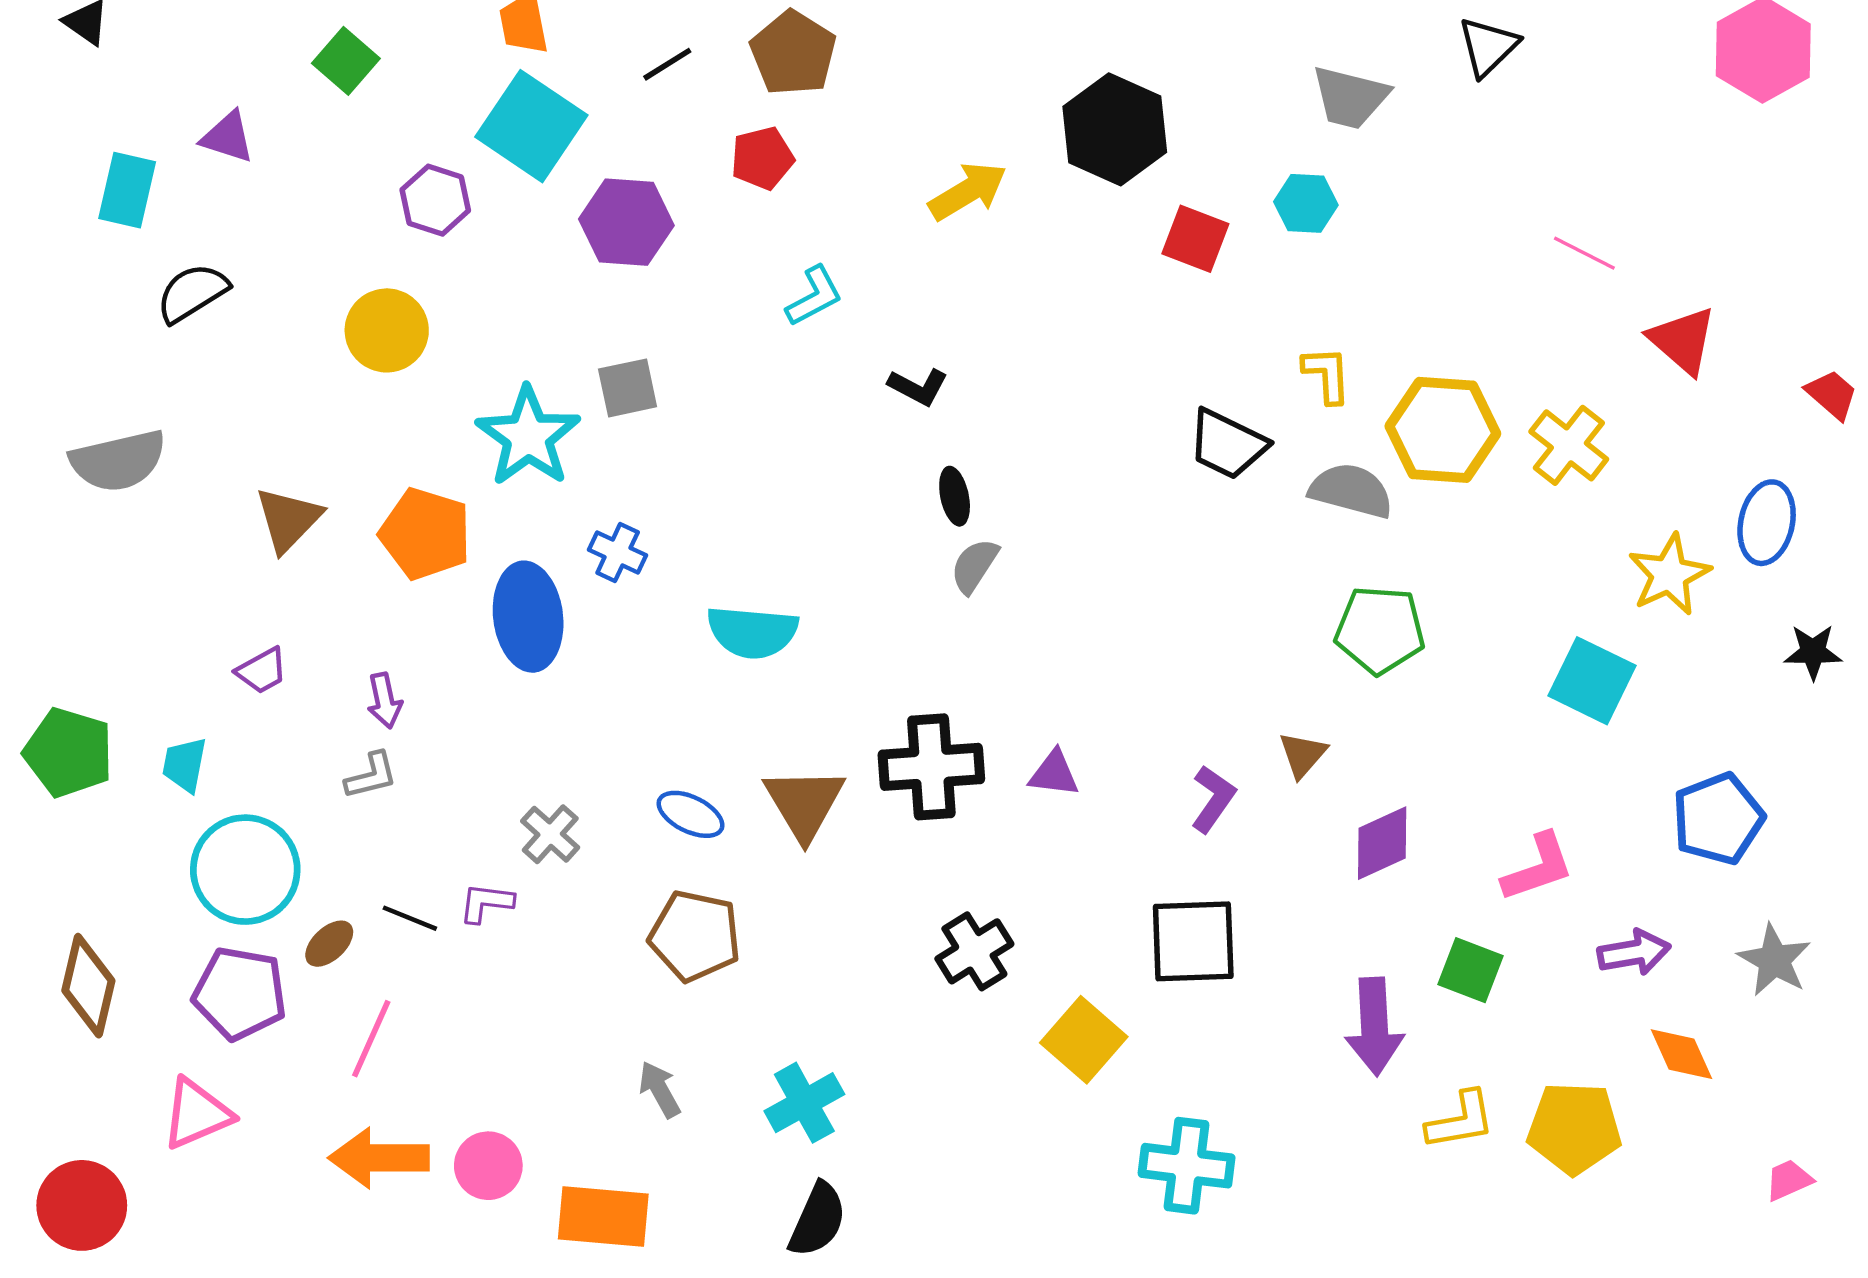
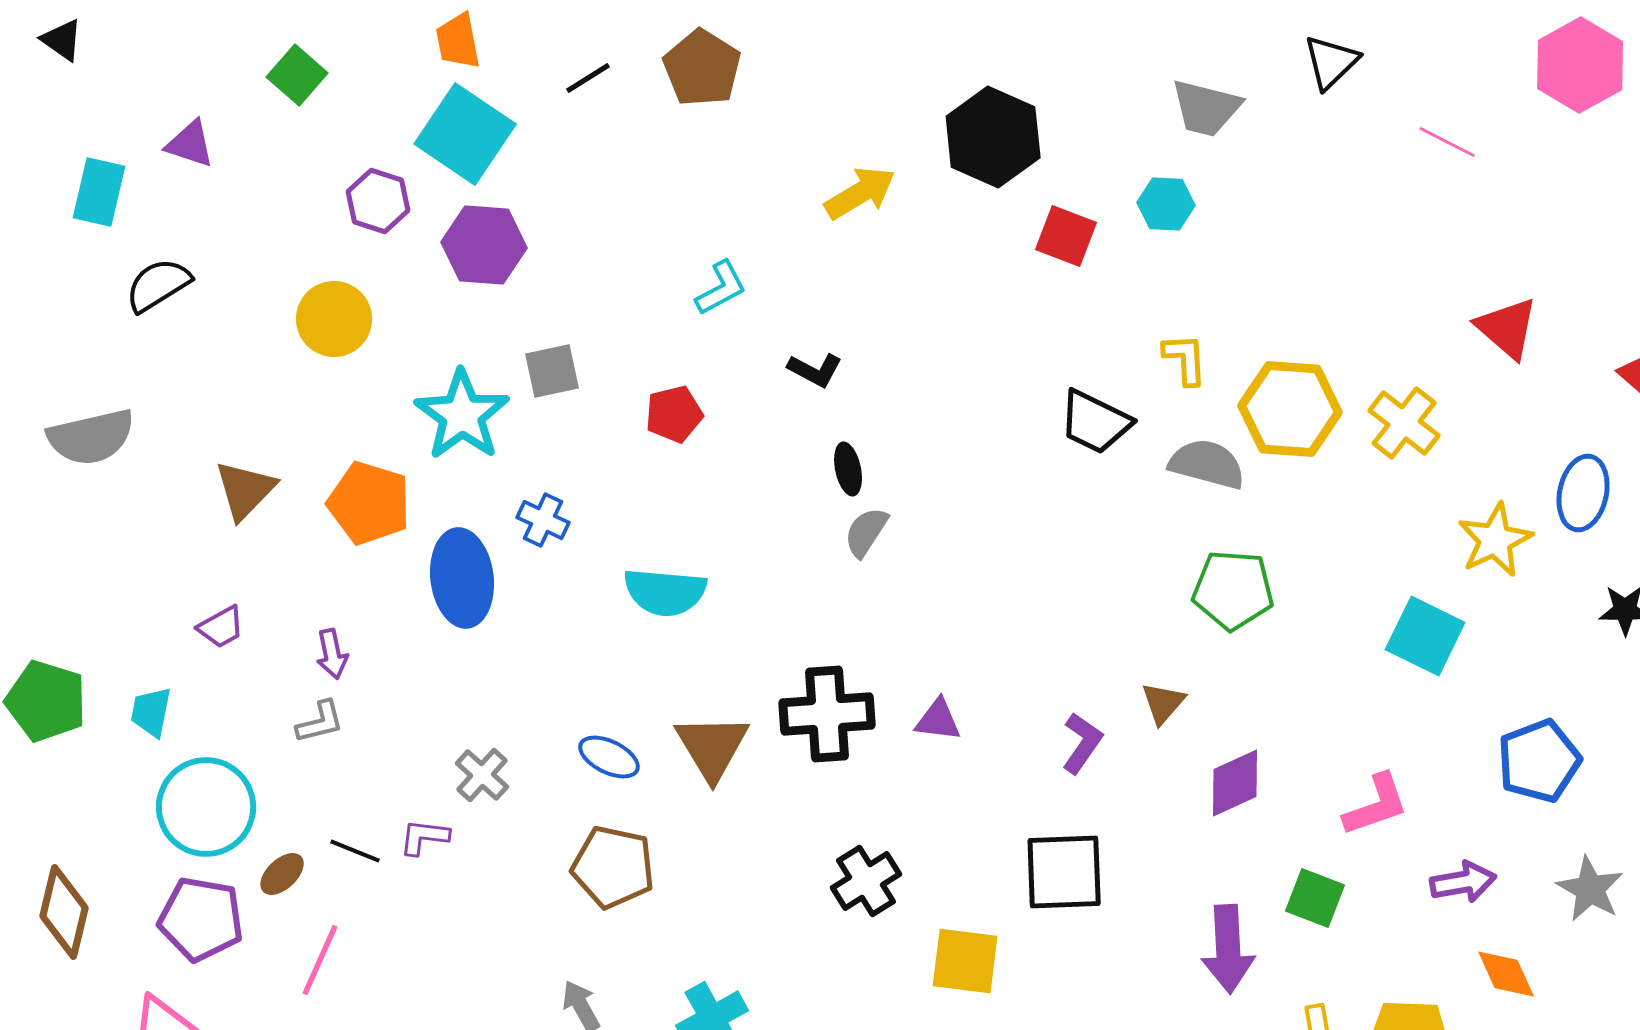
red pentagon: (762, 158) -> (674, 414), moved
purple hexagon: (626, 222) -> (484, 245), moved
pink line: (1584, 253) -> (1447, 142), moved
yellow square: (1084, 1040) -> (965, 961), turned -34

